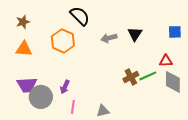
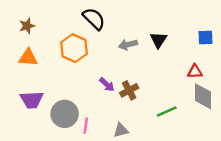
green line: (148, 76) -> (167, 112), moved
brown cross: (131, 77) -> (129, 90), moved
purple arrow: (65, 87) -> (107, 85), moved, turned -72
gray circle: (41, 97) -> (65, 114), moved

